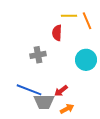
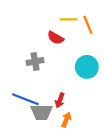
red semicircle: (57, 33) -> (56, 38), turned -63
red arrow: (61, 91) -> (60, 100), turned -32
orange arrow: (67, 109) -> (66, 120), turned -40

